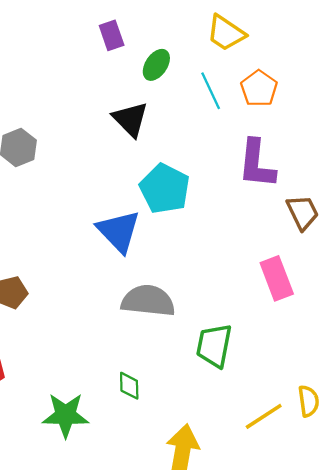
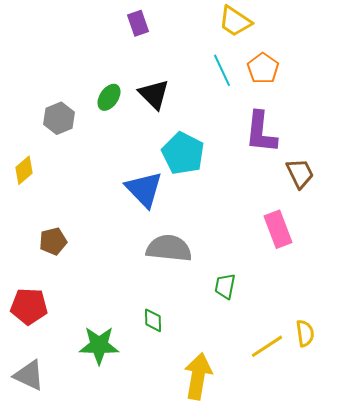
green ellipse: (156, 65) -> (109, 97), moved
green trapezoid: (214, 346) -> (225, 286), size x0.7

